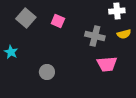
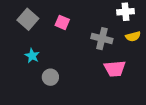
cyan star: (11, 52) -> (32, 56), moved

